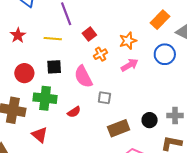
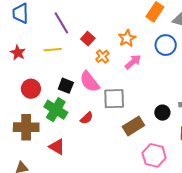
black square: (54, 67) -> (66, 86), moved, turned 35
green cross: (45, 98) -> (56, 110), turned 35
gray square: (104, 98) -> (114, 99), size x1.6

